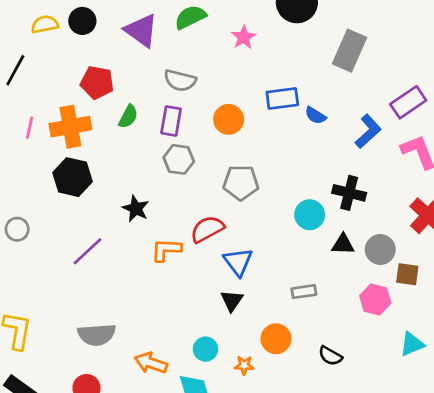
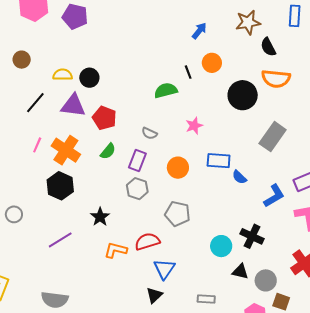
purple triangle: (141, 30) -> (73, 106), moved, turned -40
pink star: (244, 37) -> (194, 126), moved
gray semicircle: (180, 80) -> (149, 133), size x0.7
red pentagon: (97, 82) -> (104, 118), moved
orange cross: (70, 127) -> (66, 150), turned 32

